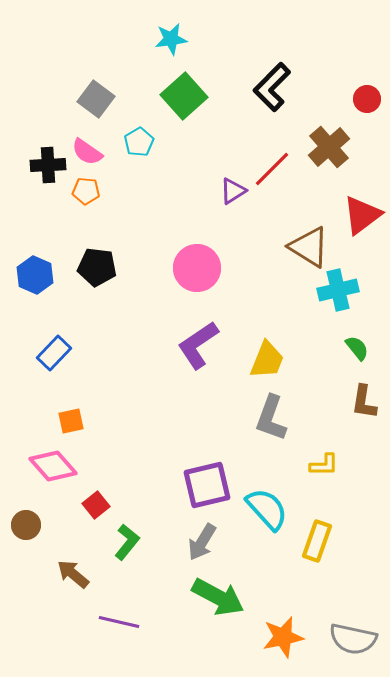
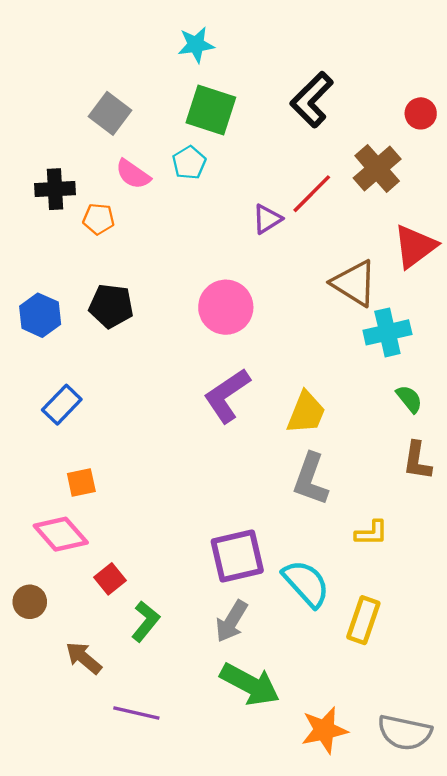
green square: (184, 96) -> (211, 110), turned -30
cyan pentagon: (139, 142) -> (189, 163), moved
pink semicircle: (87, 152) -> (133, 174), moved

